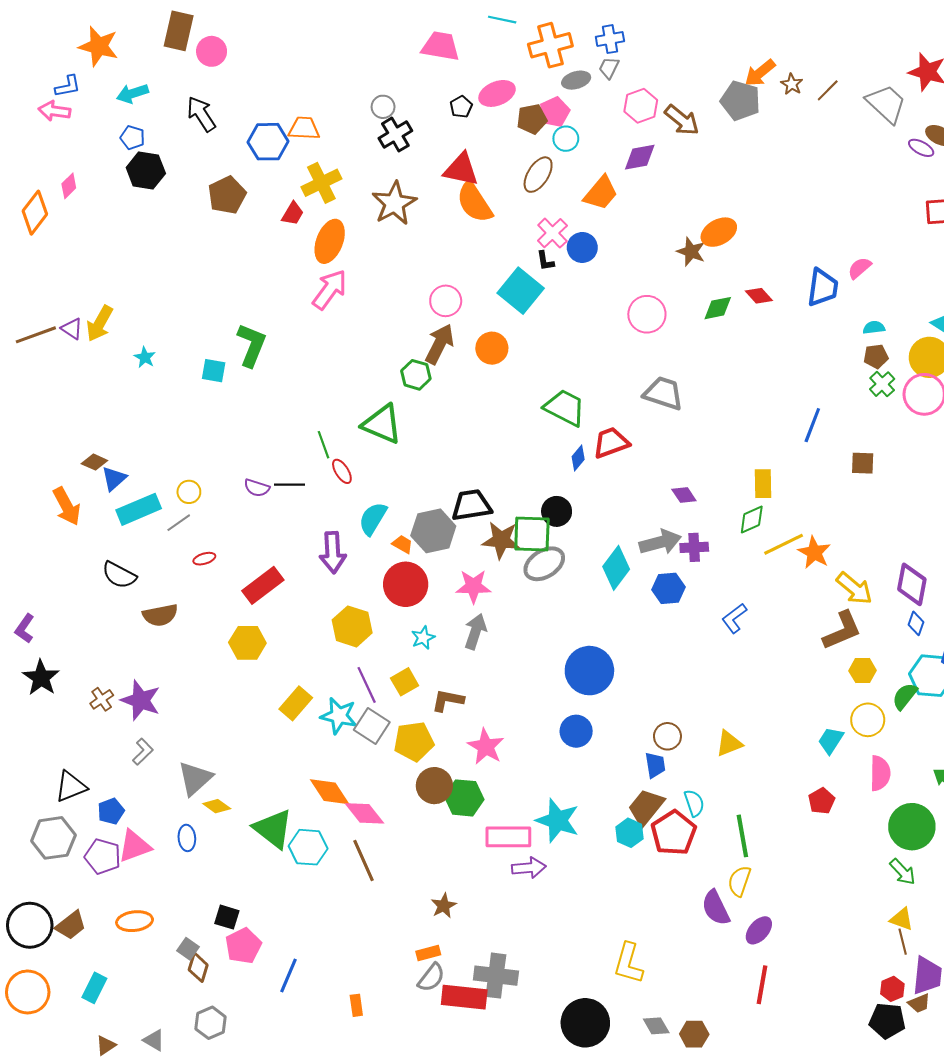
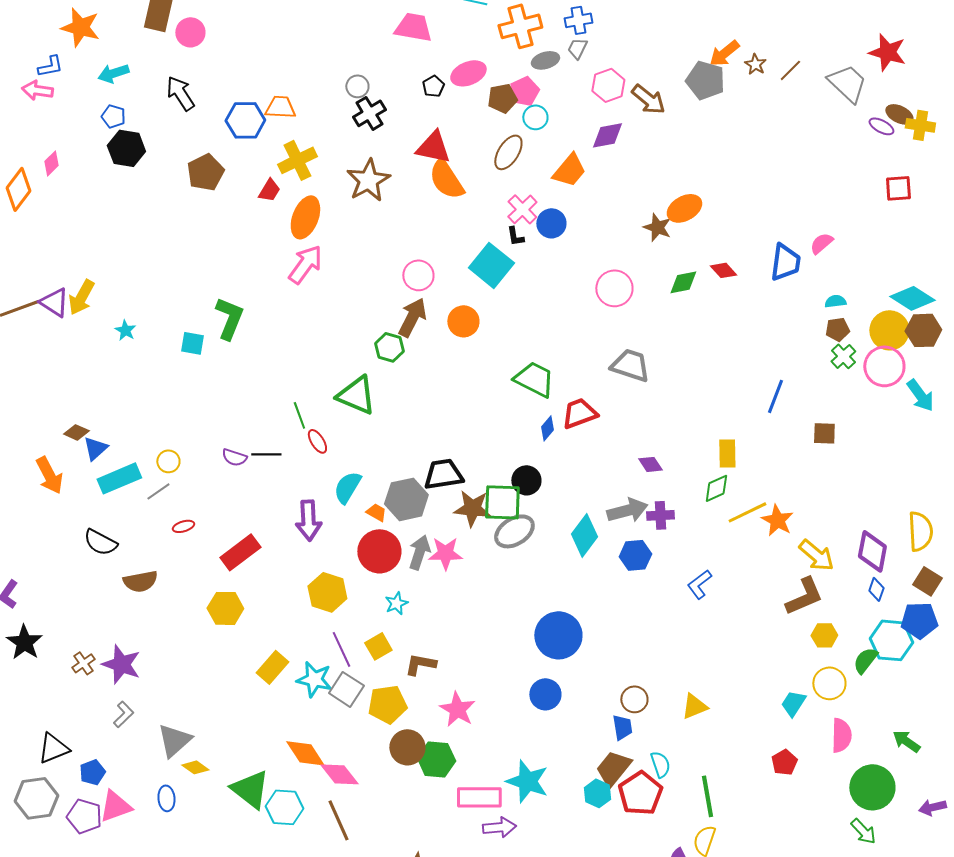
purple triangle: (72, 329) -> (54, 302), size x1.4
gray arrow: (475, 632) -> (419, 552), moved

